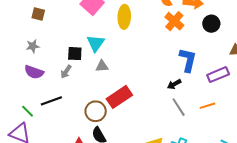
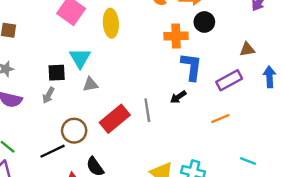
orange cross: (174, 21) -> (176, 36), moved, turned -36
black circle: (211, 24) -> (204, 22), moved
black line: (51, 101) -> (52, 151), moved
gray line: (179, 107) -> (147, 110), moved, turned 30
brown circle: (96, 111) -> (74, 131), moved

